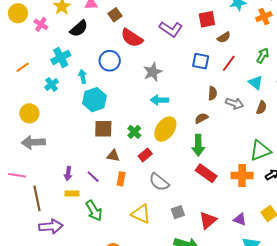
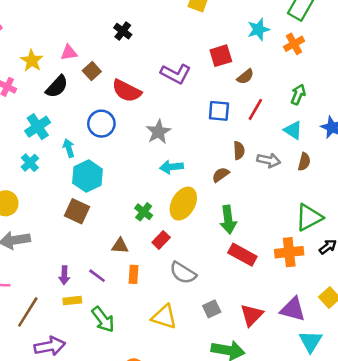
brown square: (115, 15) -> (92, 71), moved
brown semicircle: (201, 118) -> (221, 175), moved
brown square: (103, 129) -> (77, 211), moved, turned 30
brown line: (37, 198) -> (28, 312), turned 50
purple triangle: (240, 219) -> (293, 309), size x1.5

